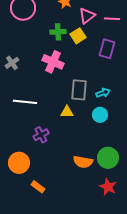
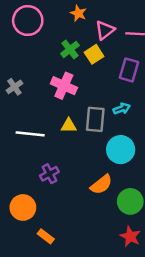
green cross: (58, 32) -> (70, 49), turned -35
cyan arrow: (103, 93) -> (122, 109), moved
yellow triangle: (67, 112) -> (69, 125), moved
cyan circle: (100, 115) -> (121, 150), size x1.5
orange semicircle: (83, 162) -> (101, 185), moved, turned -48

